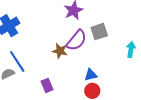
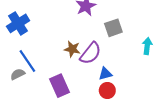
purple semicircle: (76, 40) -> (90, 53), moved
purple rectangle: (47, 85) -> (59, 86), size x1.5

